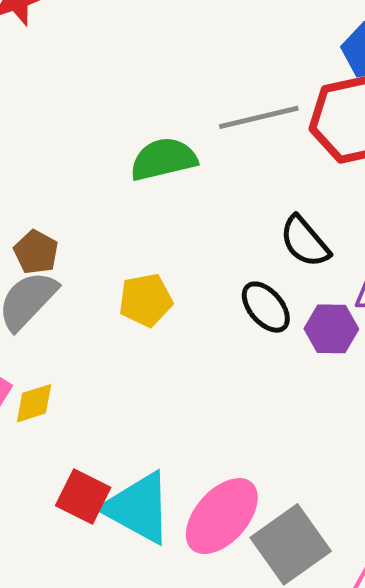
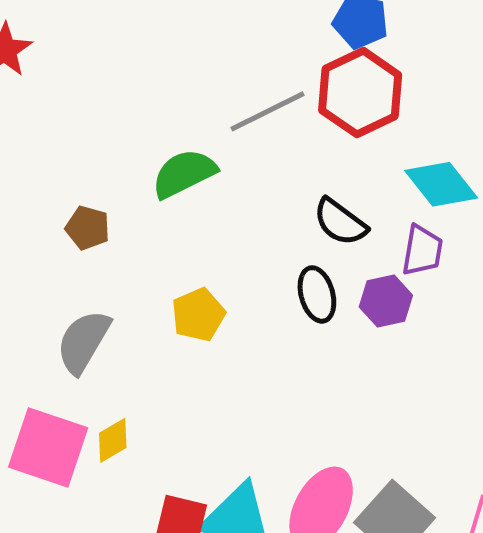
brown pentagon: (36, 252) -> (88, 228), moved
black ellipse: (266, 307) -> (317, 294), turned 38

